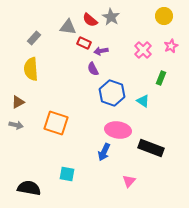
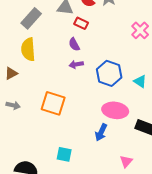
gray rectangle: (34, 38) -> (31, 18), size x1.5
purple arrow: (101, 51) -> (76, 64), moved
purple semicircle: (93, 69) -> (74, 44), moved
brown triangle: (18, 102) -> (11, 73), moved

